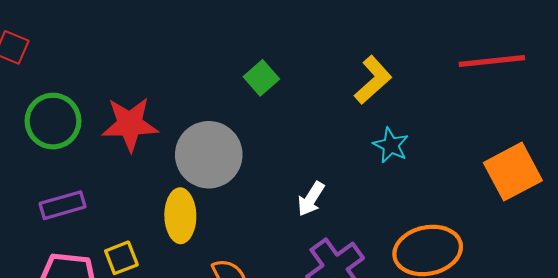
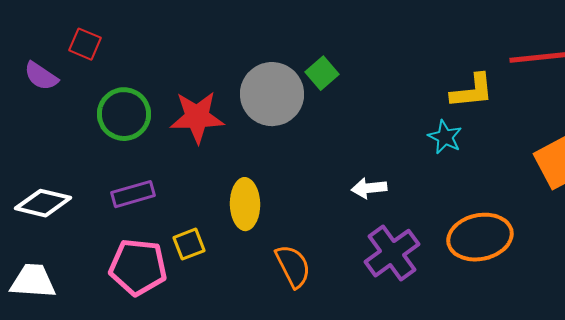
yellow L-shape: (373, 80) -> (472, 91), moved, turned 36
gray circle: (209, 155) -> (272, 94), moved
white arrow: (311, 199) -> (369, 188), turned 52

